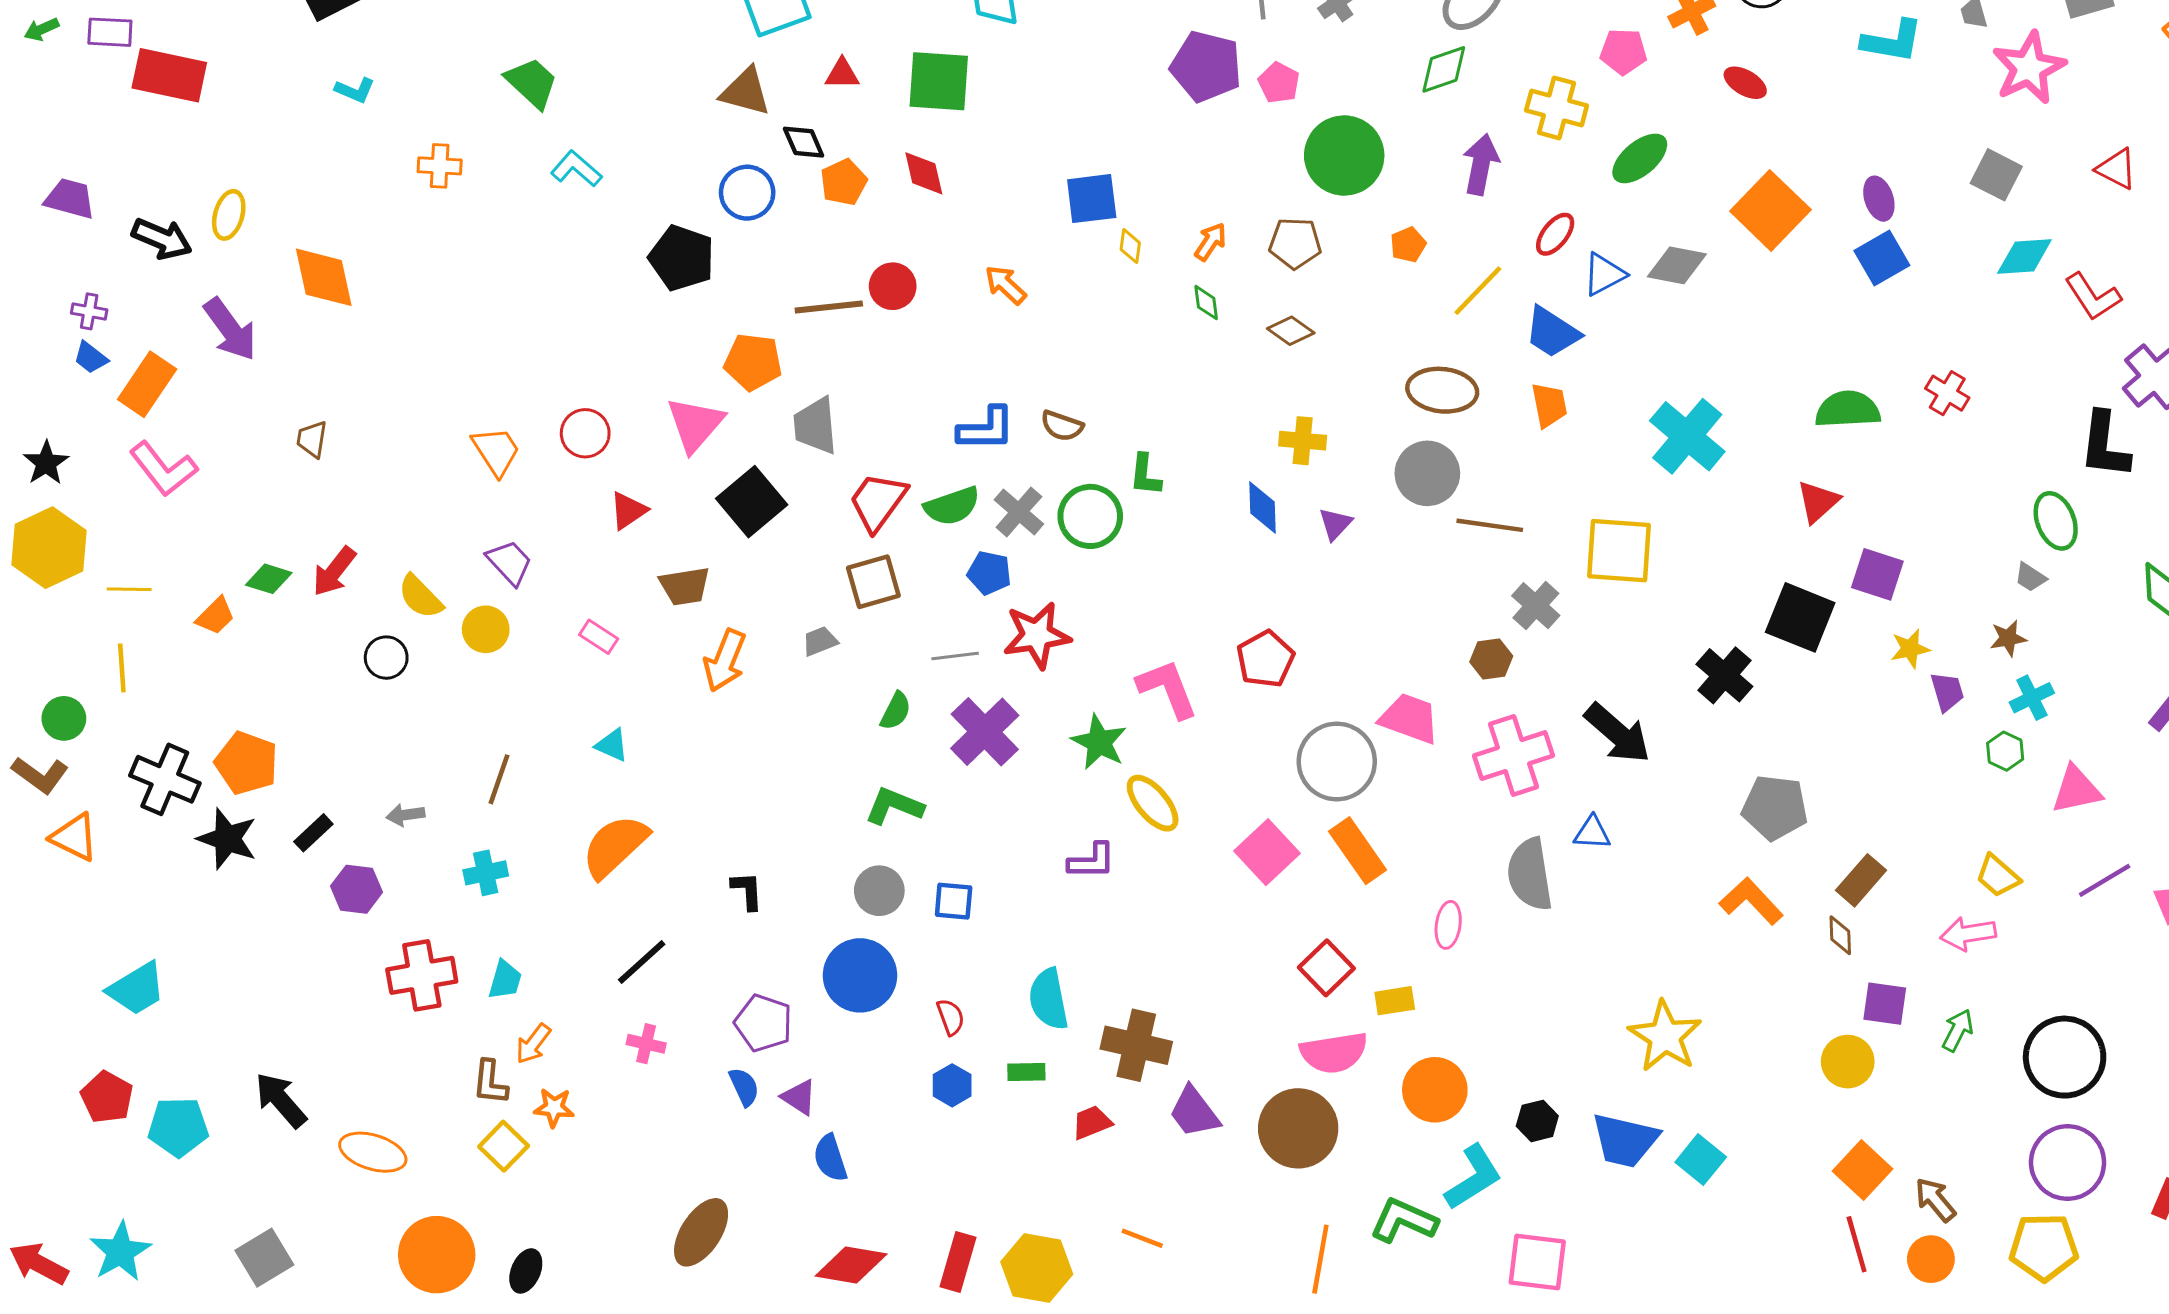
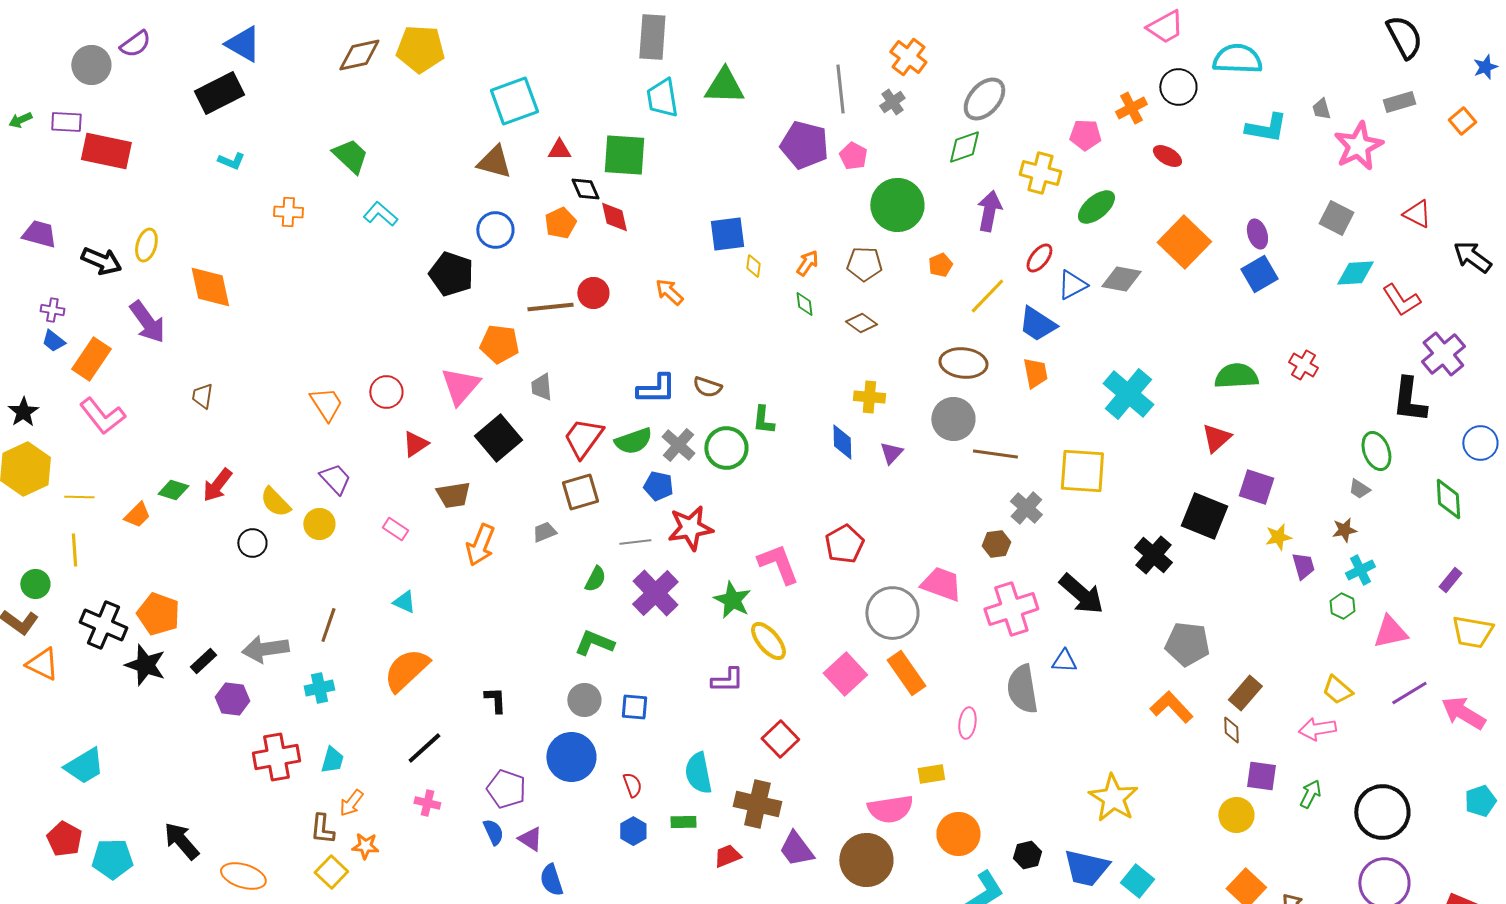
black diamond: (804, 142) -> (585, 189), moved
gray trapezoid: (815, 426) -> (541, 387), size x0.7
gray arrow: (405, 815) -> (265, 649), size x1.8
red square: (1326, 968) -> (780, 739), moved

